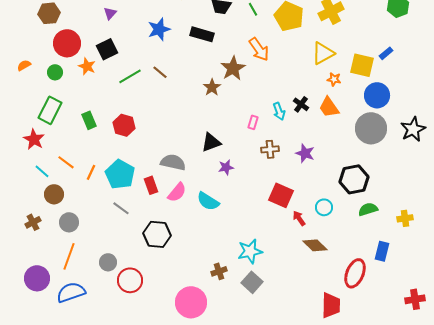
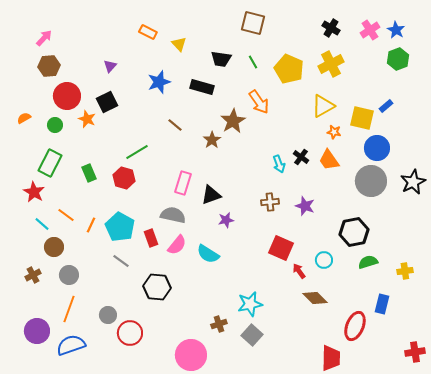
brown line: (160, 72) -> (175, 125), moved
green line: (130, 76) -> (137, 152), moved
pink rectangle: (253, 122) -> (183, 183), moved, size x1.6

